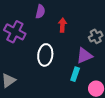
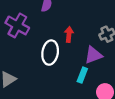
red arrow: (62, 25) -> (69, 34), moved

